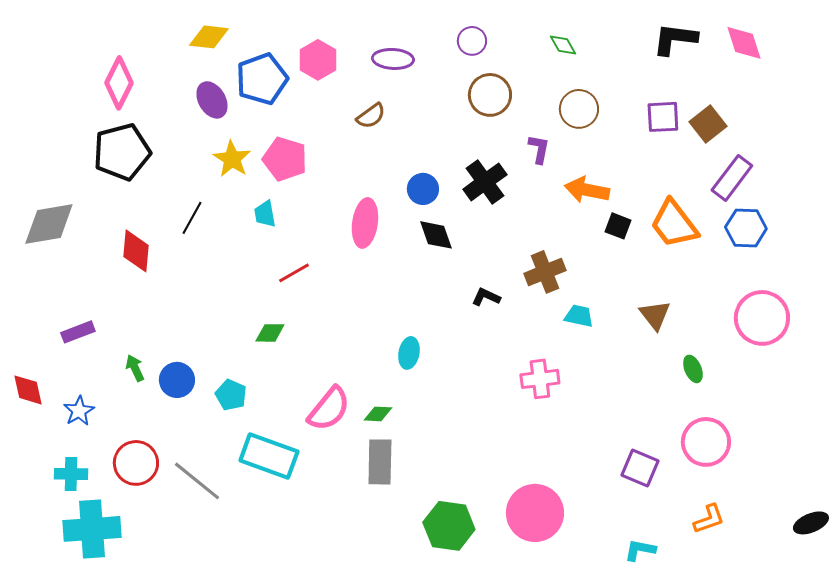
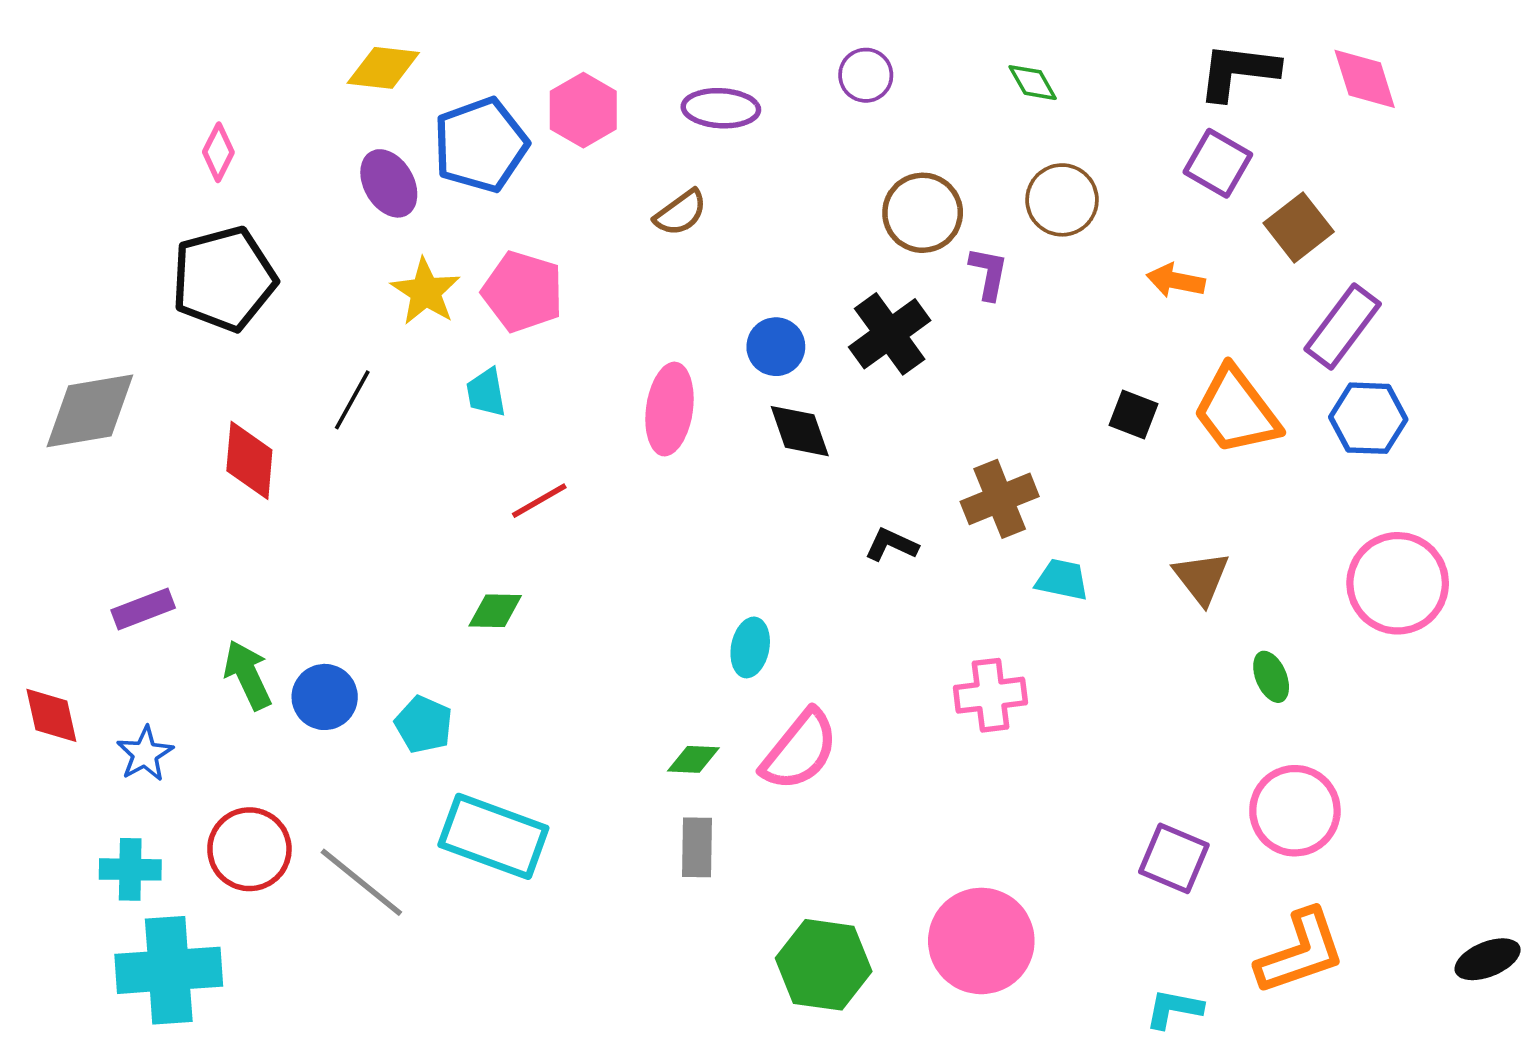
pink diamond: (119, 83) -> (218, 152), size x0.6
brown circle: (490, 95) -> (923, 213), moved
purple square: (663, 117) -> (1218, 163), moved, turned 33
orange arrow: (587, 190) -> (1176, 281), moved, size x0.7
green arrow: (135, 368) -> (248, 675), size x1.4
pink semicircle: (329, 409) -> (800, 750), moved
gray rectangle: (380, 462) -> (697, 847), size x0.7
orange L-shape: (709, 519) -> (1300, 952), size x1.6

